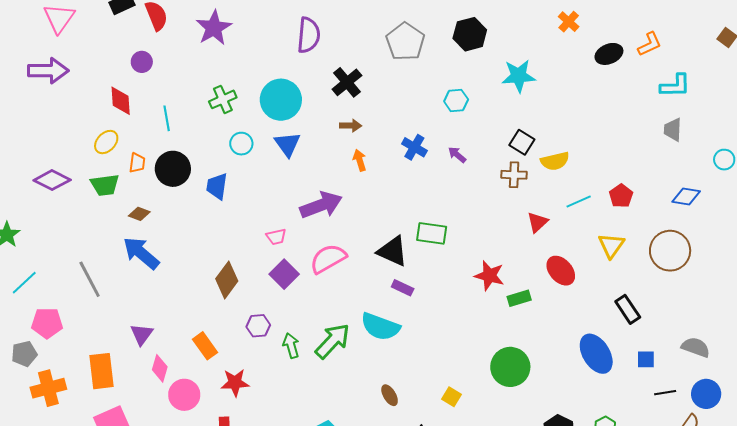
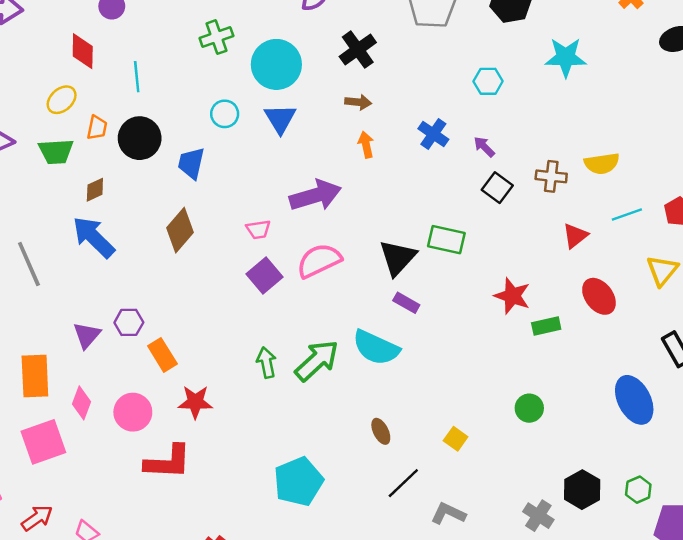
green cross: (223, 99) -> (216, 37), moved
black square: (522, 142) -> (497, 188), moved
brown diamond: (139, 214) -> (95, 190), turned -50
black triangle: (393, 251) -> (398, 258), turned 44
brown diamond: (227, 280) -> (180, 230), moved
purple hexagon: (258, 326) -> (129, 322), moved
green circle: (510, 367) -> (529, 408), size x0.6
pink diamond: (160, 368) -> (82, 403), moved

